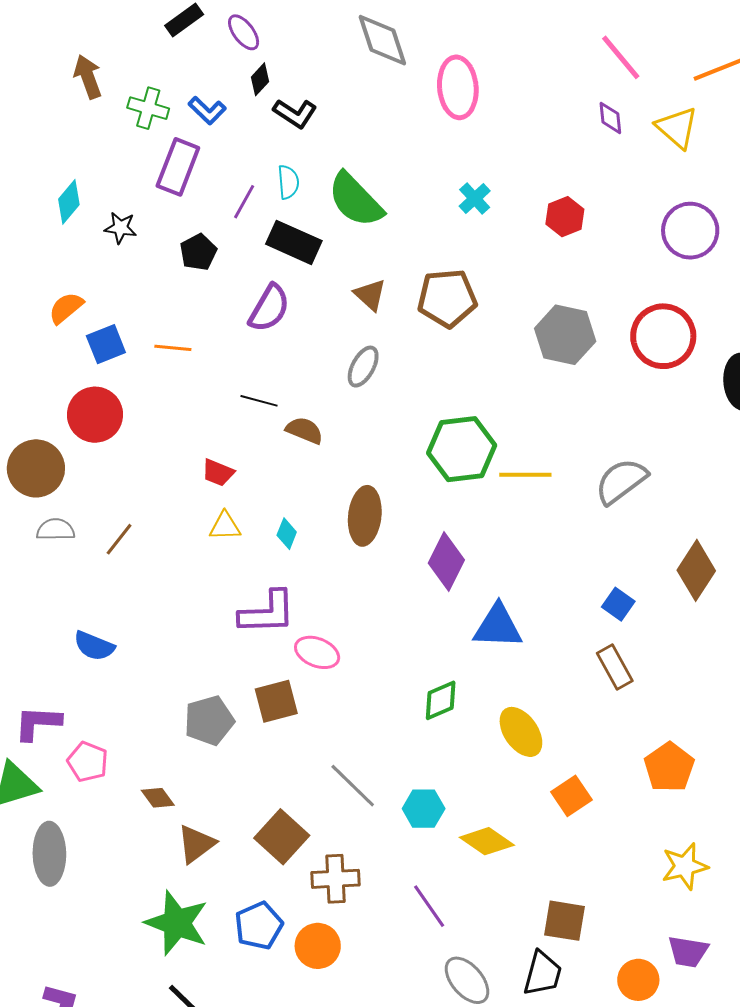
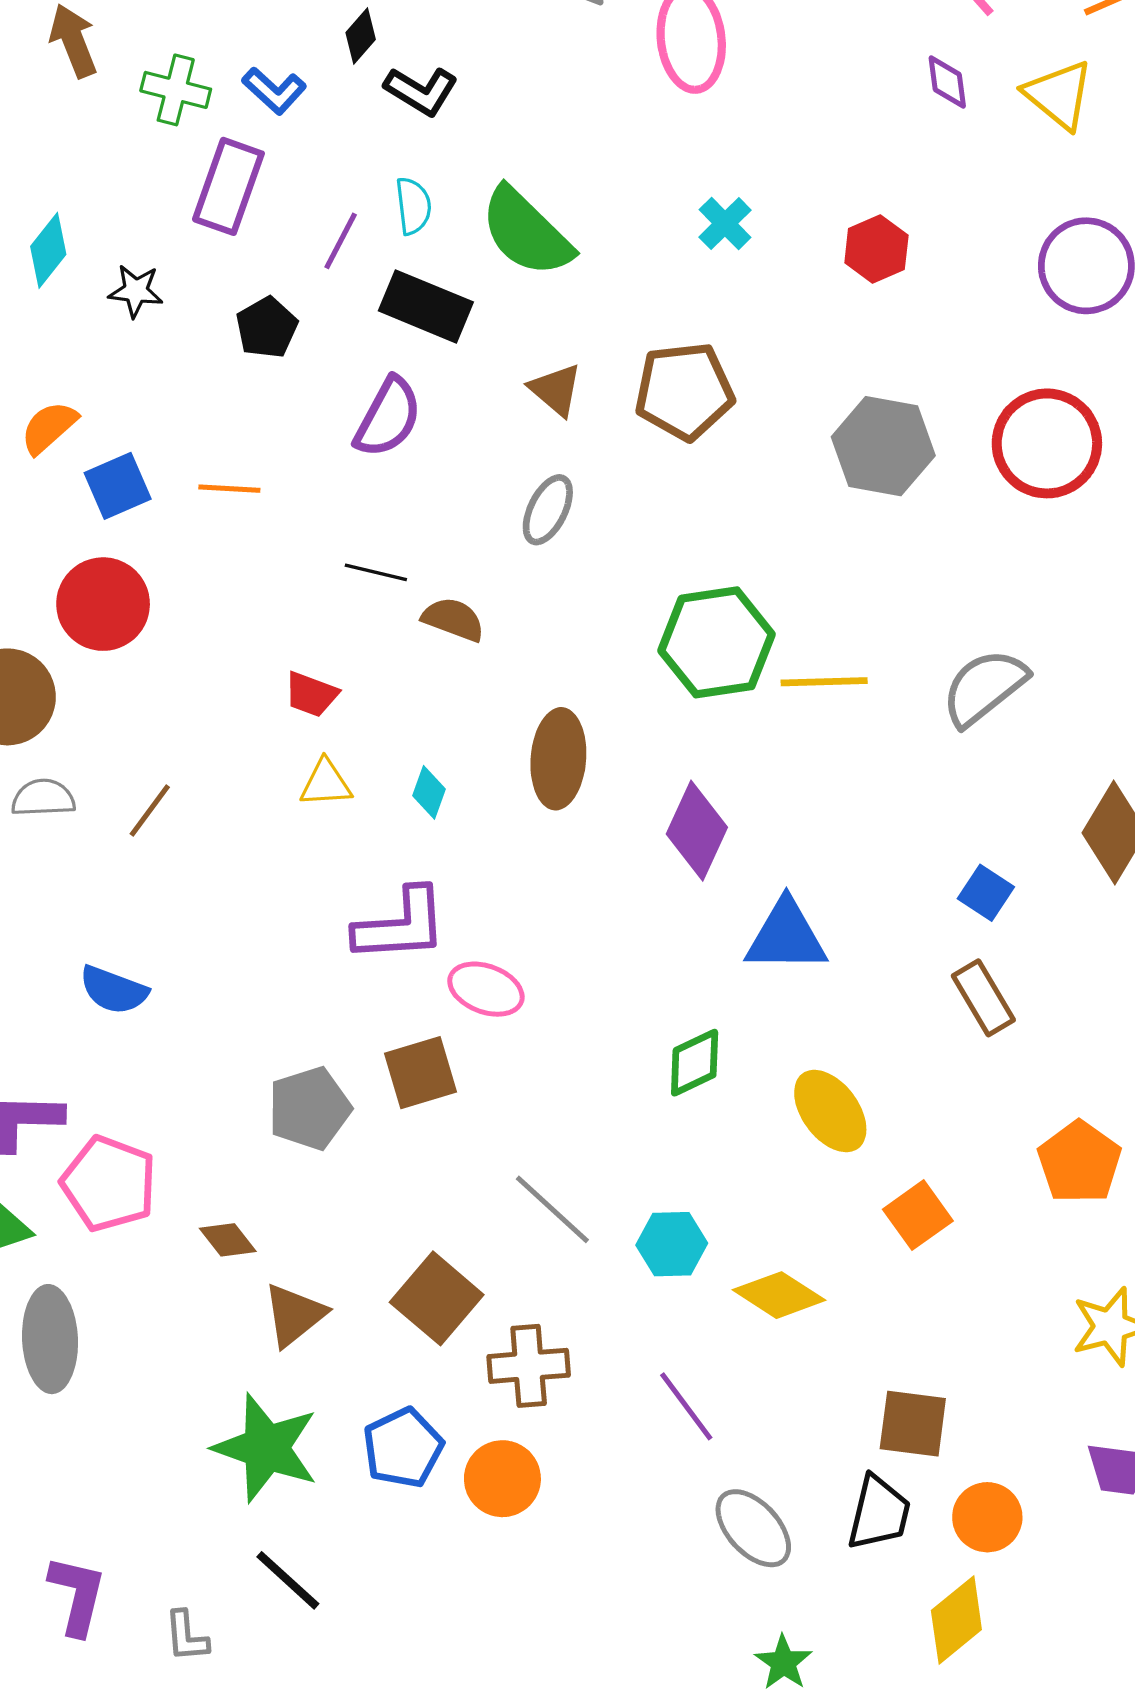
pink pentagon: (88, 762) -> (109, 1184), size x1.4
orange circle: (638, 980) -> (987, 1517), moved

